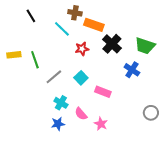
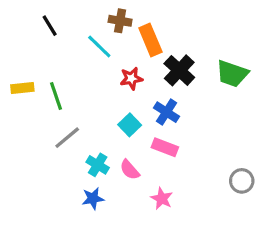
orange rectangle: (94, 25) -> (150, 40), turned 48
blue cross: (132, 70) -> (166, 112), moved
gray line: (54, 77) -> (67, 138), moved
pink semicircle: (81, 114) -> (130, 170), moved

